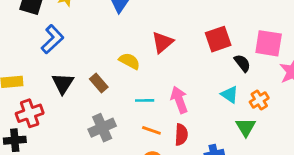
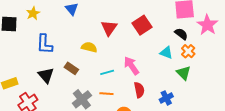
blue L-shape: (52, 39) -> (45, 44), moved, turned 150
red square: (218, 39) -> (142, 25), moved
black semicircle: (242, 63) -> (181, 34), moved
orange line: (151, 130) -> (106, 94), moved

